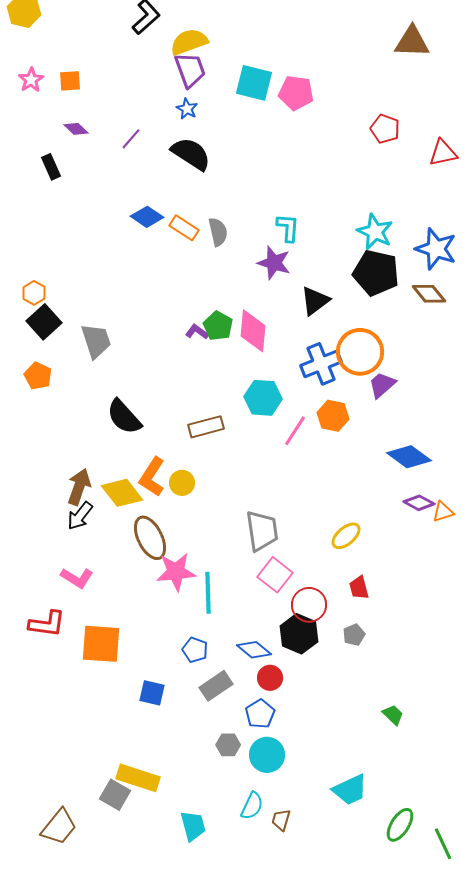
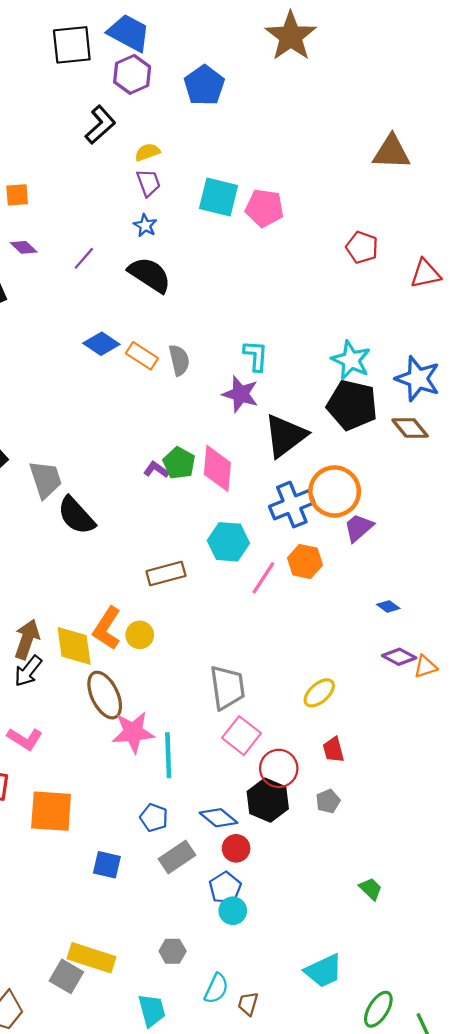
yellow semicircle: (189, 42) -> (147, 152), size x0.6
purple trapezoid: (190, 70) -> (148, 183), size x0.7
black triangle: (315, 301) -> (285, 436), size x1.4
black semicircle: (124, 417) -> (76, 516), moved
blue diamond: (409, 457) -> (388, 606), size x0.5
yellow diamond: (122, 493) -> (74, 646), turned 30
gray hexagon: (228, 745) -> (173, 951), moved
cyan circle: (267, 755) -> (233, 911), moved, size x0.7

